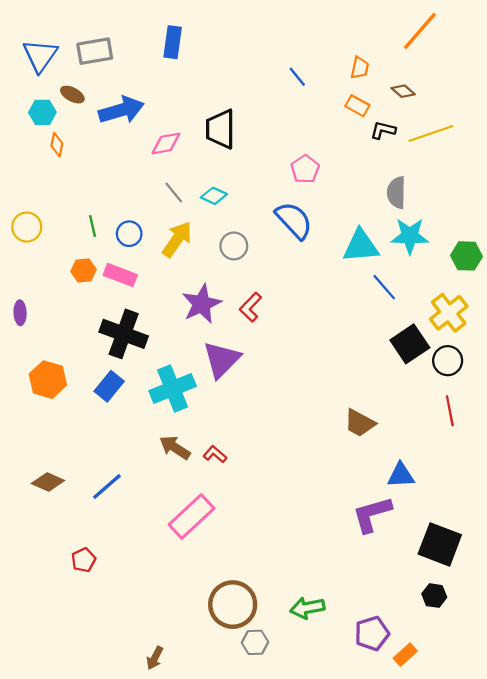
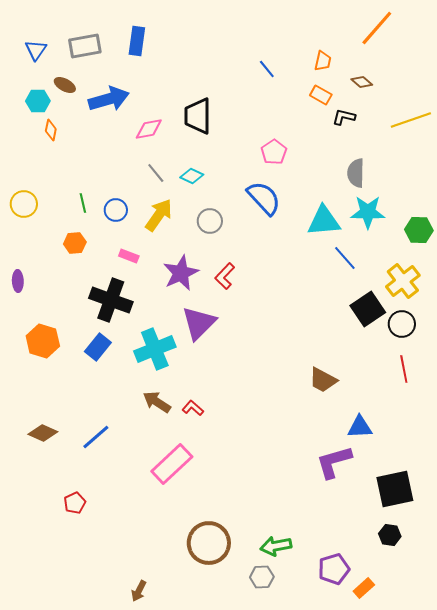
blue rectangle: (173, 42) -> (137, 41), moved
blue triangle: (40, 56) -> (36, 50), size x0.7
yellow line: (431, 134) -> (411, 120), moved
pink rectangle: (120, 275) -> (129, 256), moved, size x0.7
black square: (440, 544) -> (395, 489), turned -33
gray hexagon: (255, 642) -> (262, 577), moved

